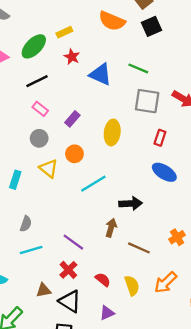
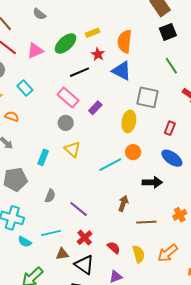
orange semicircle: (112, 21) -> (125, 41), moved, turned 70
green line: (138, 68) -> (171, 66), moved, turned 30
black line: (37, 81) -> (80, 72), moved
gray square: (147, 101) -> (147, 97), moved
pink rectangle: (40, 109) -> (68, 98), size x1.5
orange circle: (74, 154) -> (133, 152), moved
black arrow: (131, 204) -> (152, 182), moved
purple line: (73, 242) -> (79, 209), moved
brown line: (139, 248) -> (146, 222), turned -30
cyan line: (31, 250) -> (51, 233), moved

